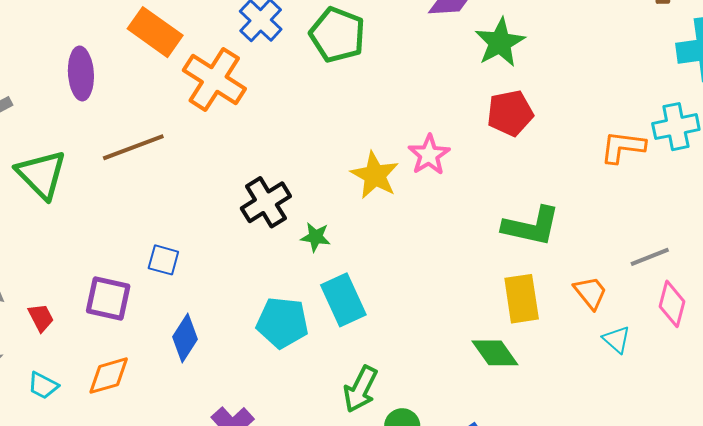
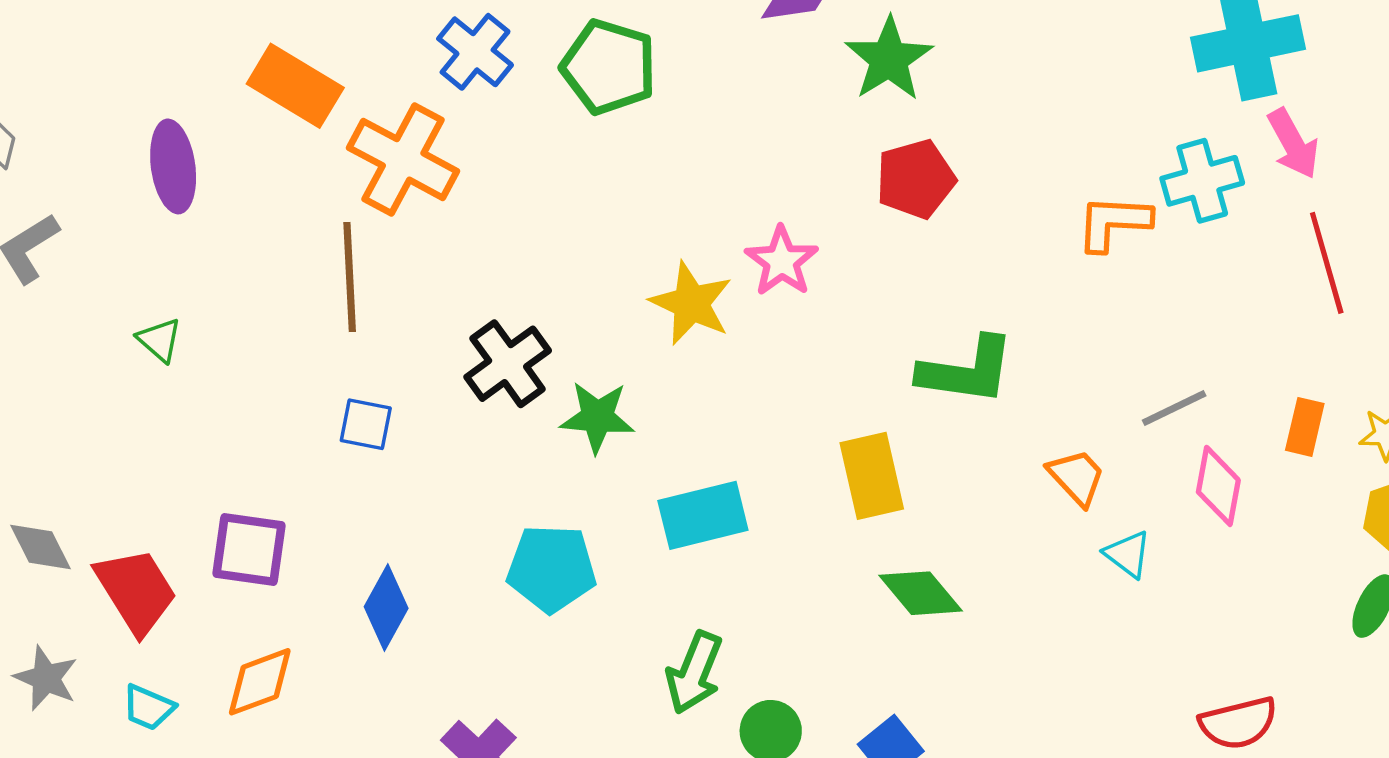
brown line: (133, 147) -> (350, 277), moved, turned -68
green triangle: (41, 174) -> (159, 340), moved, size x0.5
green star: (316, 237) -> (597, 417), size x1.4
blue square: (163, 260) -> (366, 424), moved
yellow rectangle: (522, 299) -> (872, 476), moved
cyan rectangle: (343, 300) -> (703, 515), moved, turned -75
red trapezoid: (41, 318) -> (136, 591), size x1.8

